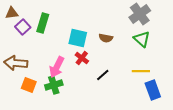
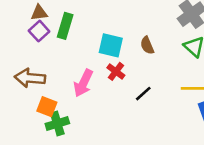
brown triangle: (12, 13) -> (39, 13), moved
brown semicircle: (106, 38) -> (147, 45), turned 56
green cross: (54, 85) -> (57, 124), moved

